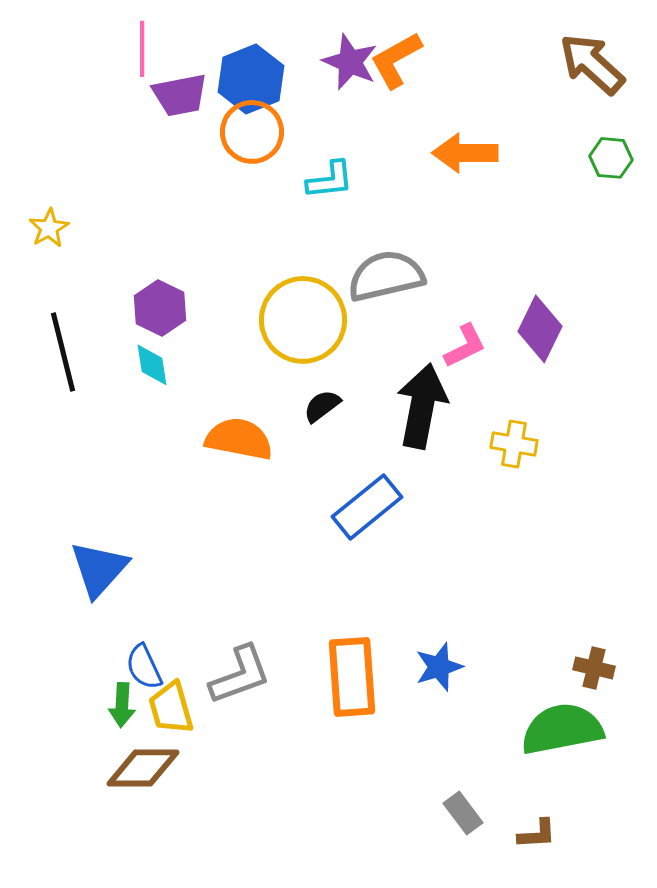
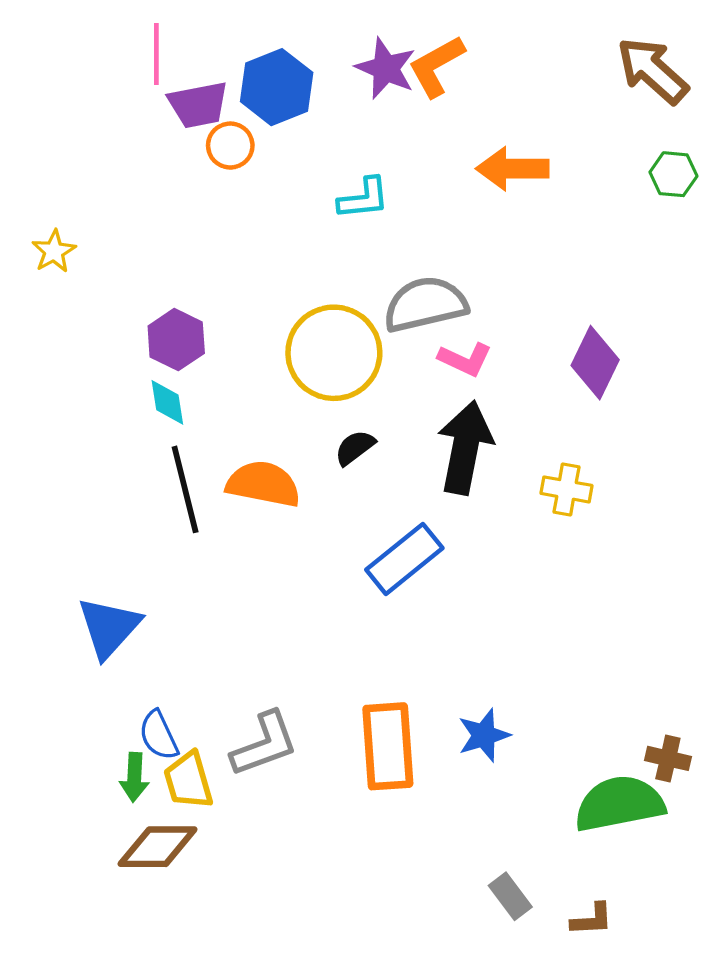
orange circle: (252, 132) -> (230, 146), moved, size x0.7
pink L-shape: (465, 346) -> (465, 359), moved, turned 51
black line: (63, 352) -> (185, 489), moved
brown cross: (594, 668) -> (668, 758), moved

